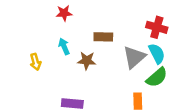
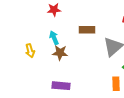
brown star: (87, 61) -> (60, 53), moved

